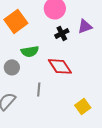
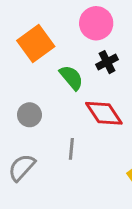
green semicircle: (30, 51) -> (71, 78), moved, turned -120

